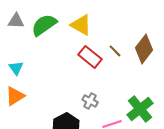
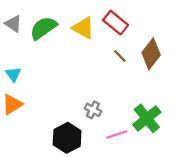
gray triangle: (16, 21) -> (13, 24), turned 30
red rectangle: (90, 57) -> (116, 23), moved

